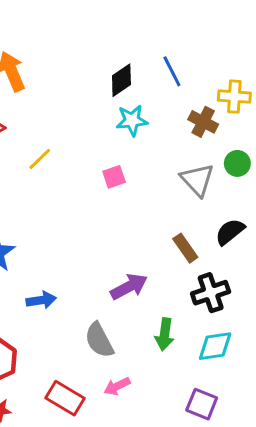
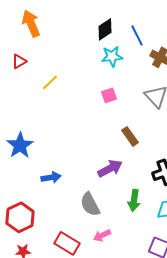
blue line: (172, 71) -> (137, 35), moved
pink square: (114, 177) -> (109, 95), moved
brown rectangle: (185, 248) -> (130, 136), moved

